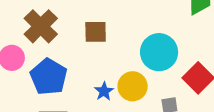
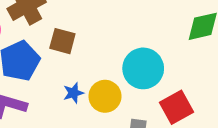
brown square: (96, 32) -> (62, 41), moved

